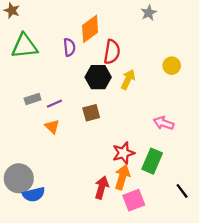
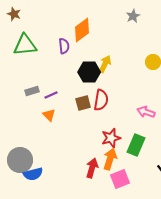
red semicircle: (112, 52) -> (101, 100), moved
yellow arrow: (128, 79) -> (105, 64), moved

